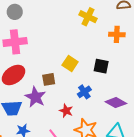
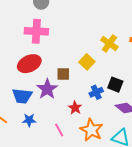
yellow cross: (88, 17) -> (109, 44), moved
black square: (101, 66) -> (115, 85), moved

